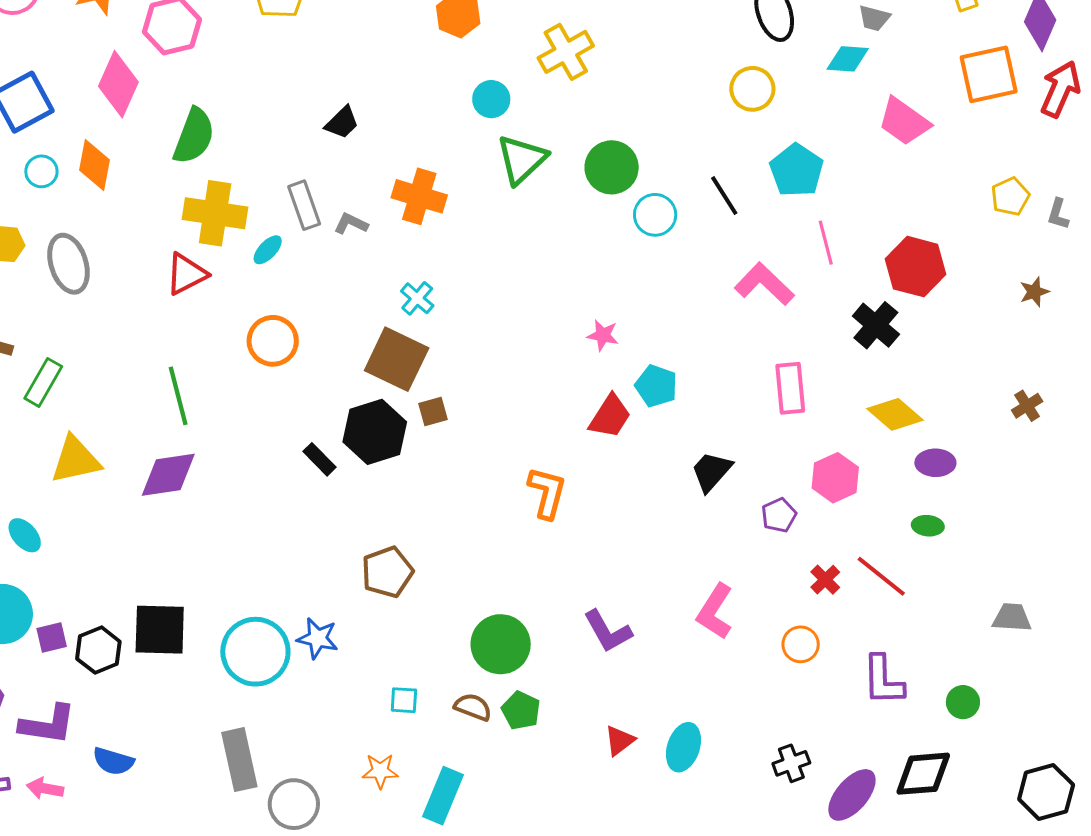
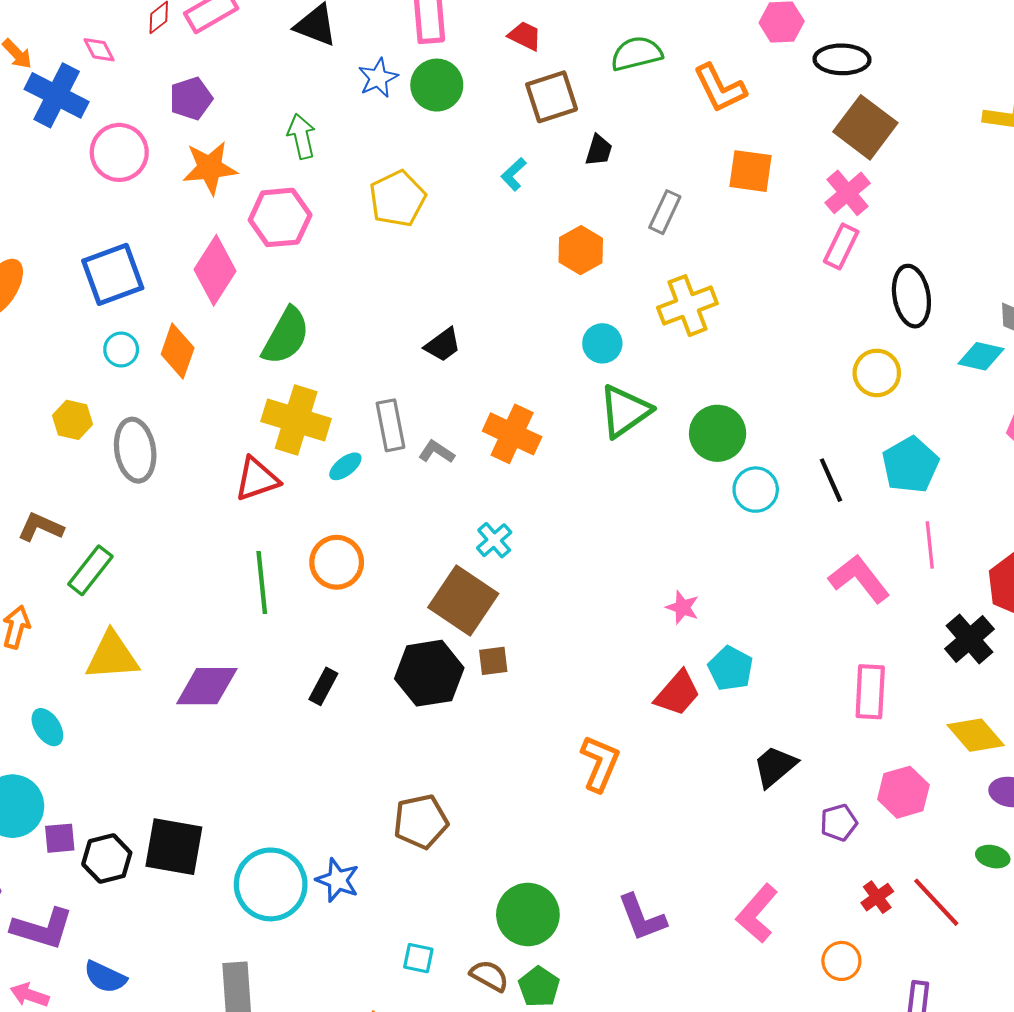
green line: (178, 396) -> (262, 582), moved
black rectangle: (319, 459) -> (323, 686), moved, turned 64

